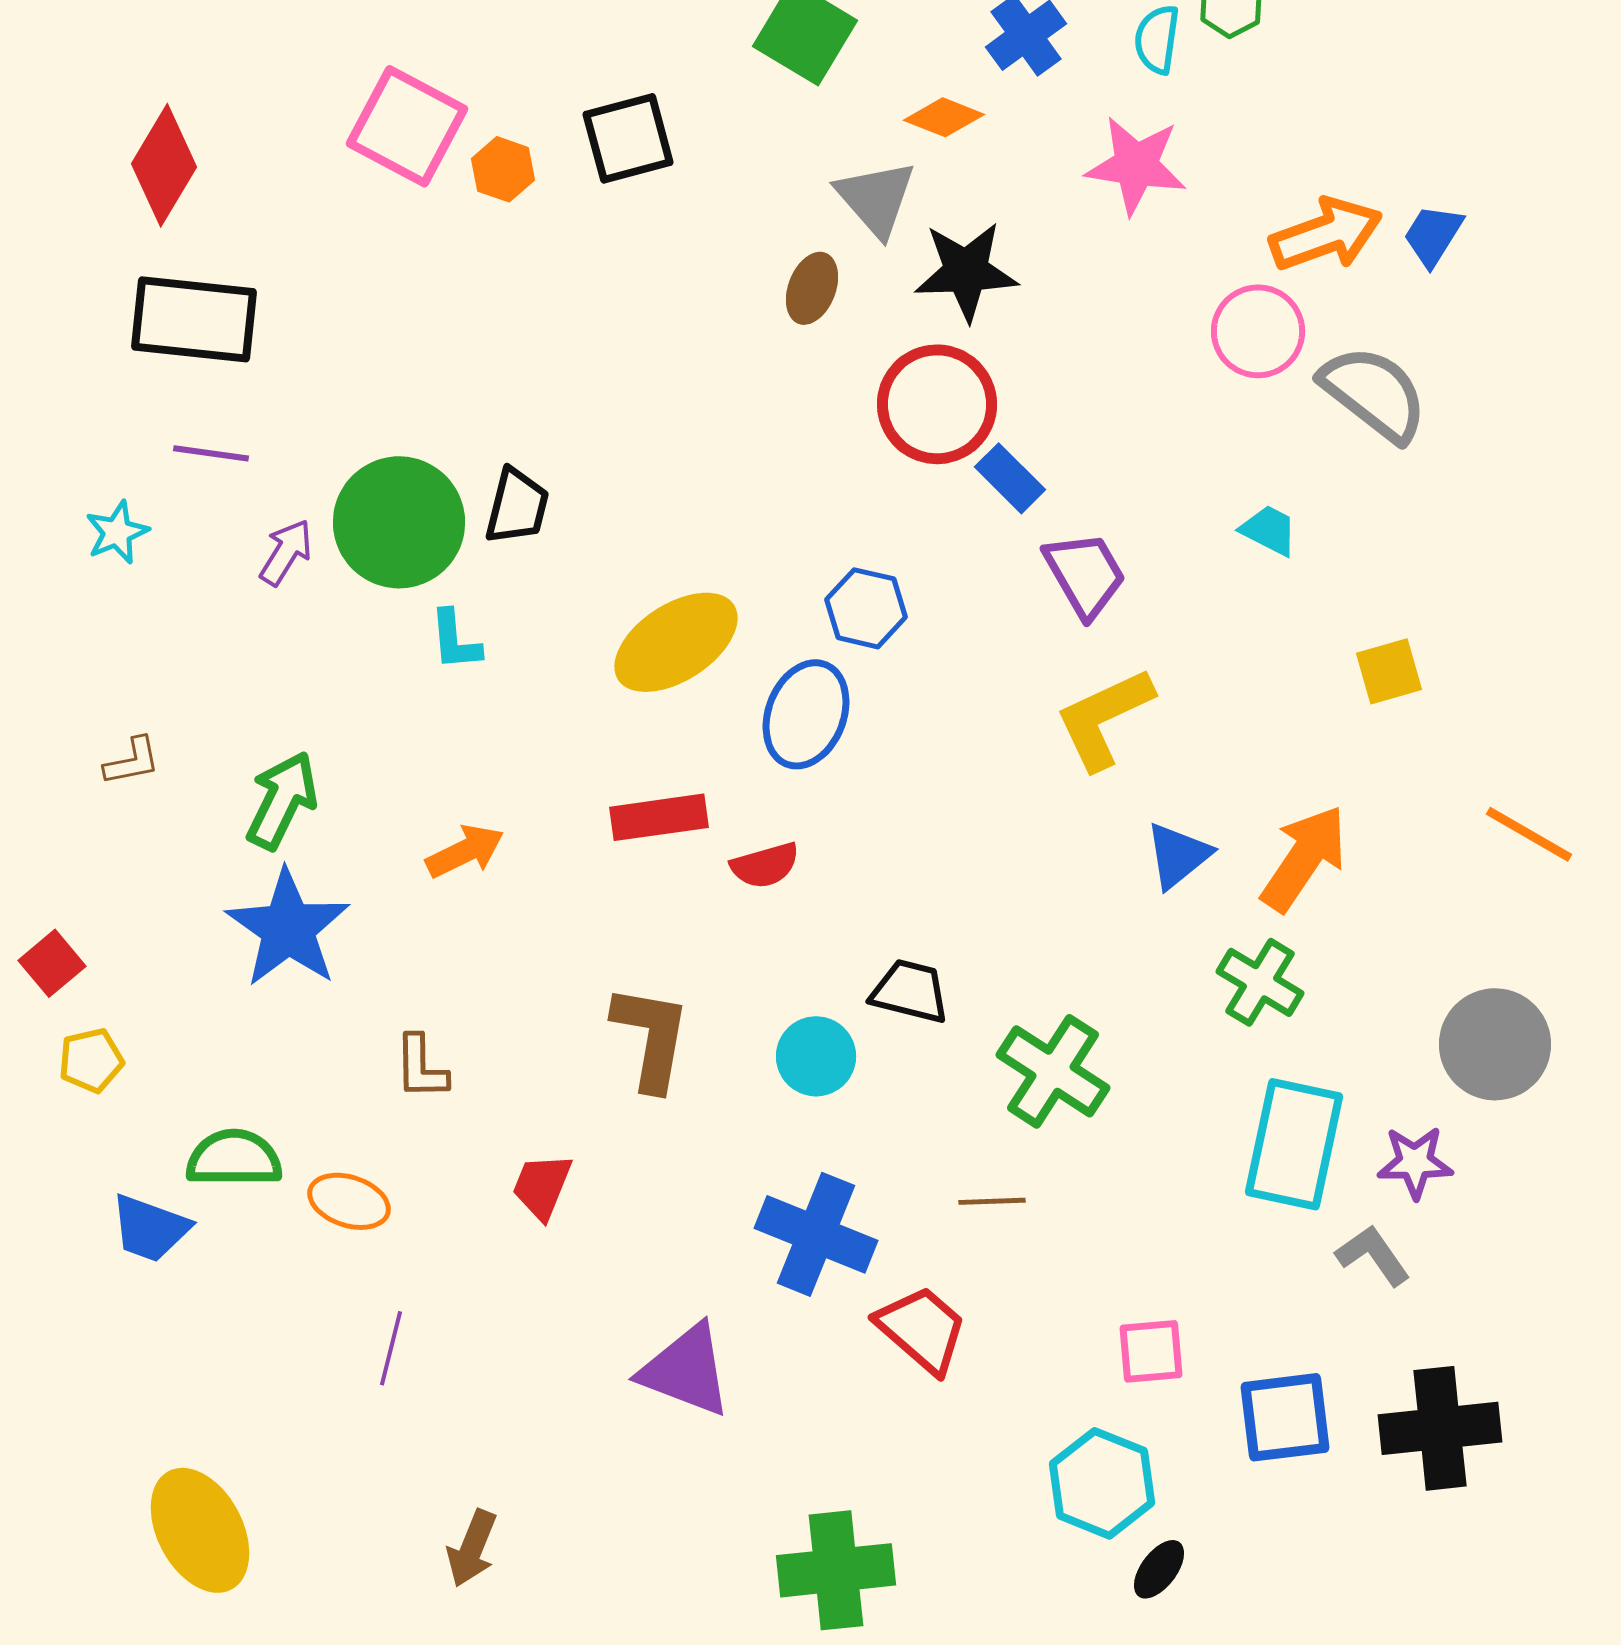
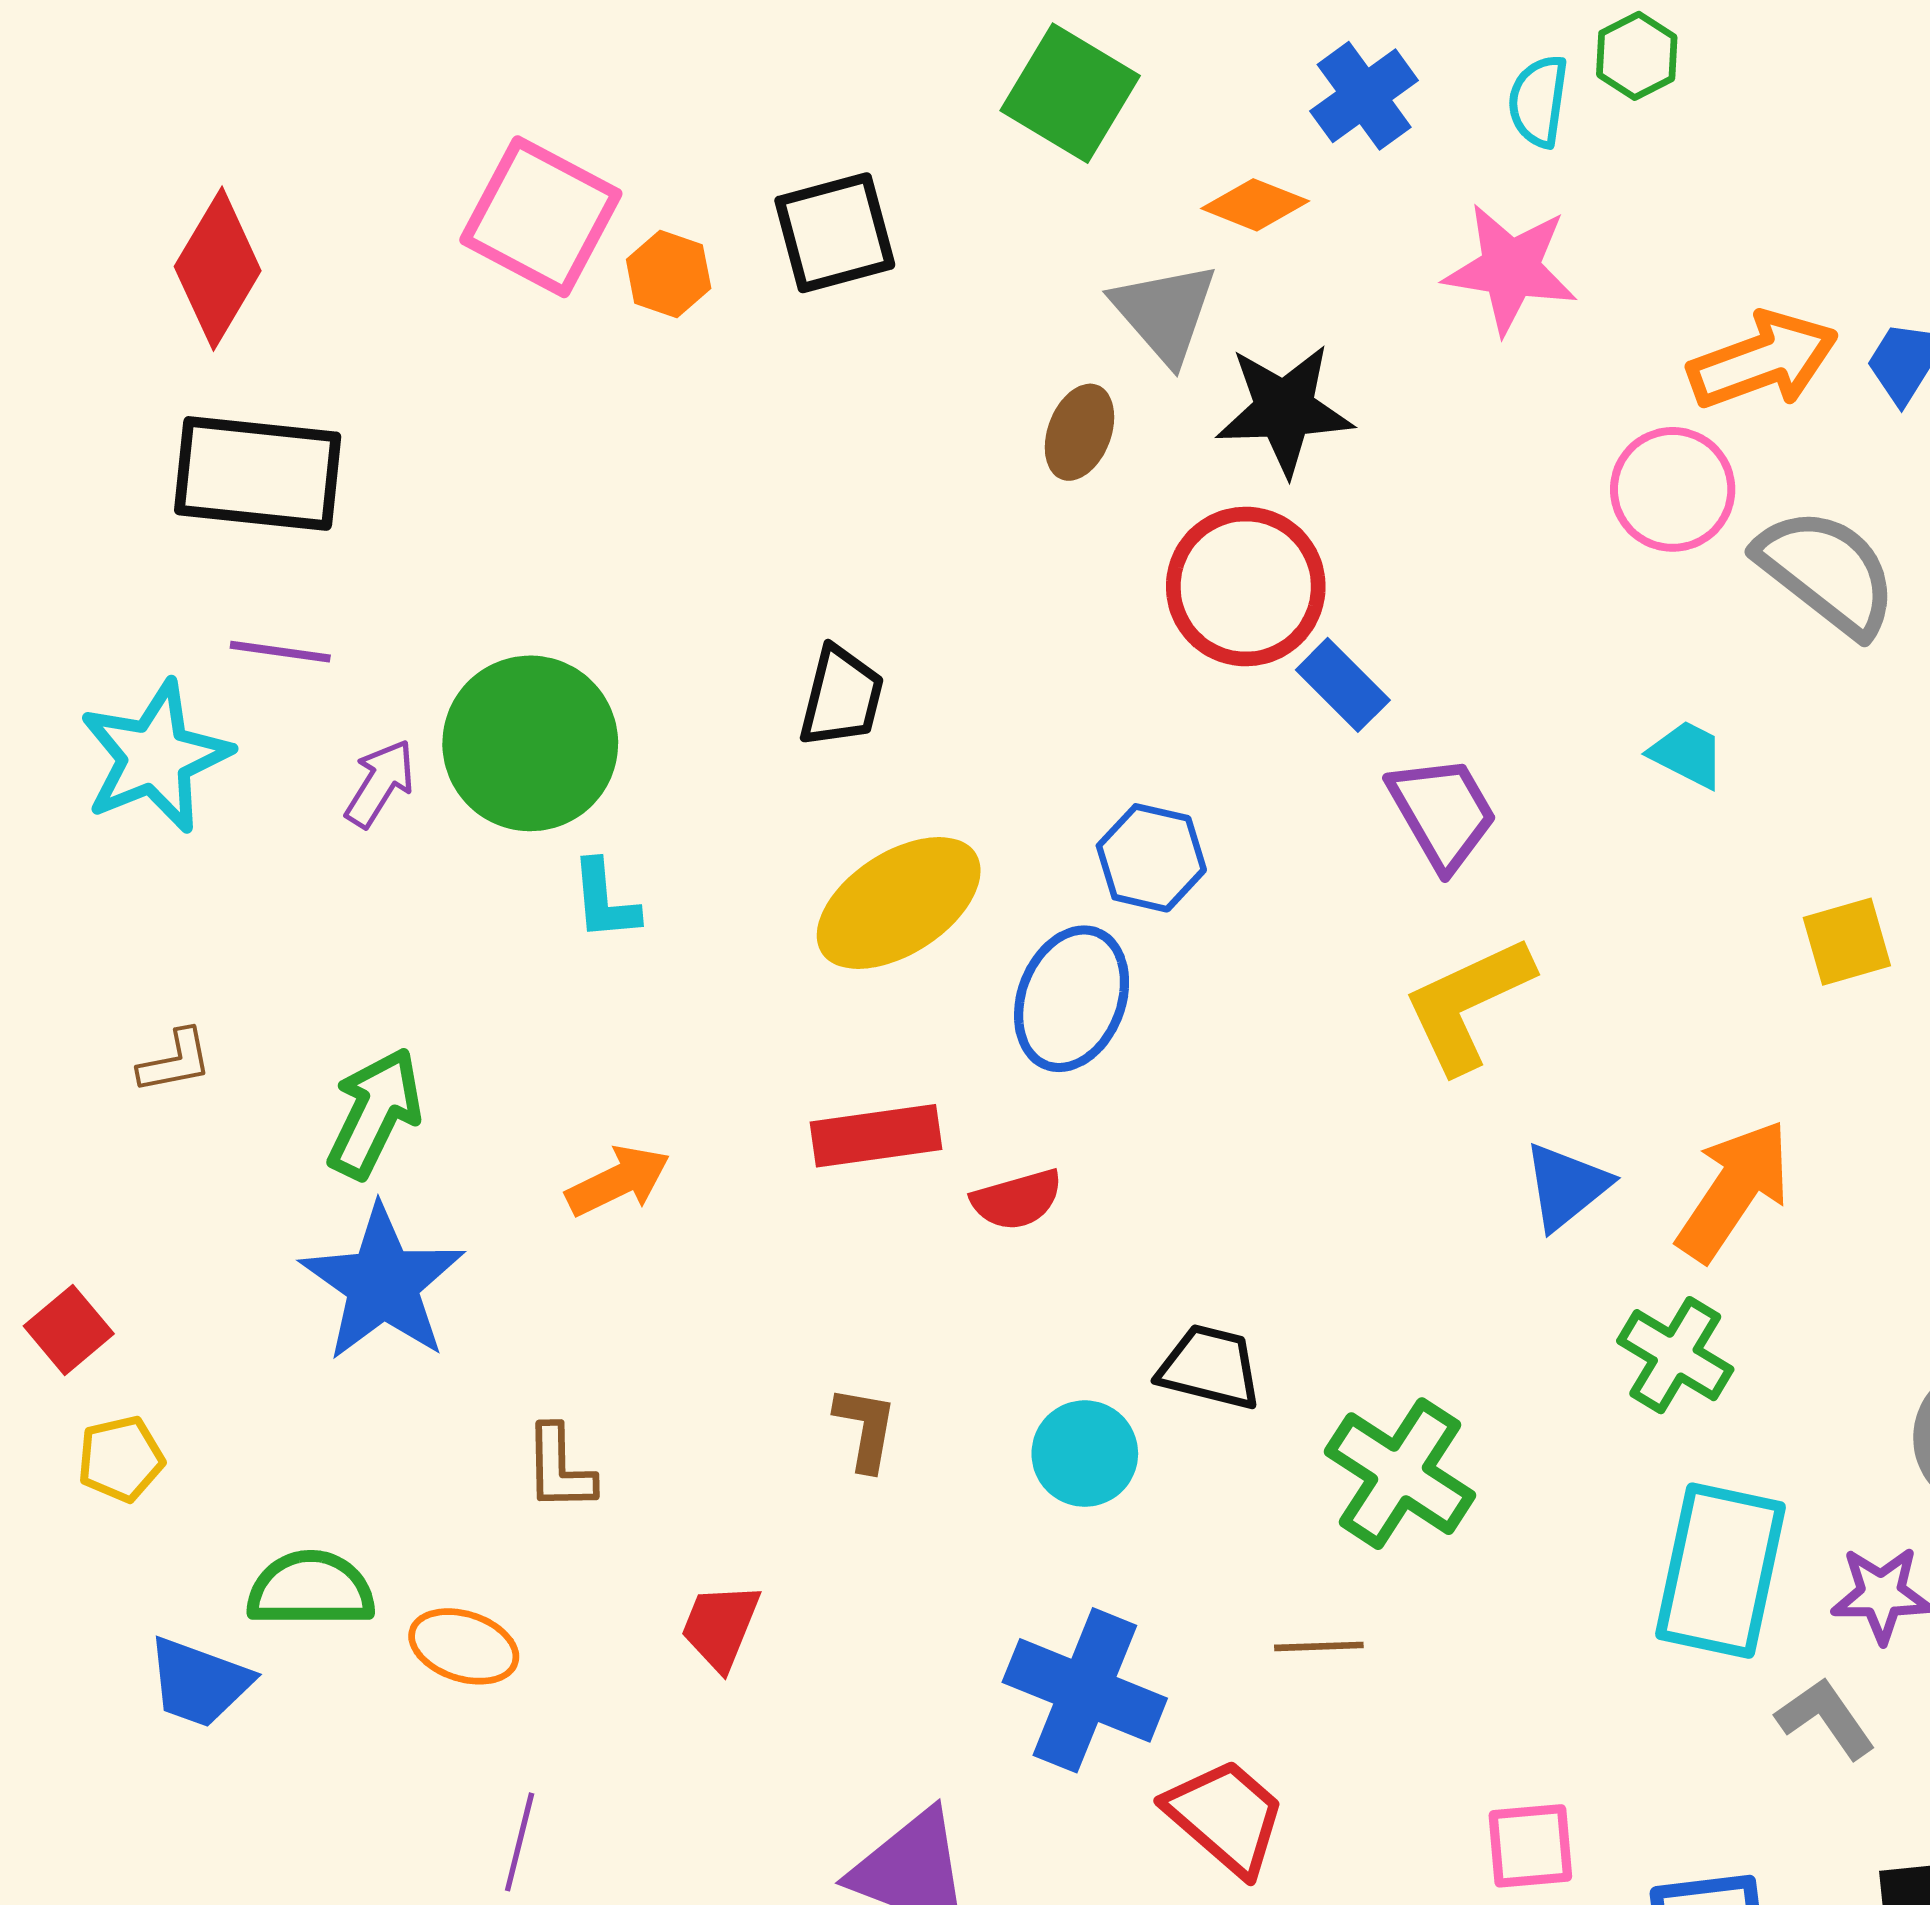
black trapezoid: (517, 506) -> (841, 697), moved
cyan star: (117, 532) -> (155, 757), size x1.8
brown L-shape: (651, 1037) -> (865, 1428), size x0.6

